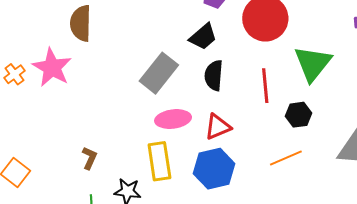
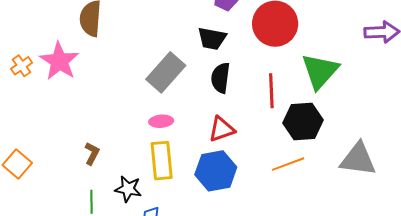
black trapezoid: (203, 37) -> (212, 39), turned 48
black hexagon: (299, 115) -> (303, 122), size x1.5
pink ellipse: (173, 119) -> (161, 121), moved, size x0.7

